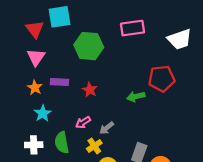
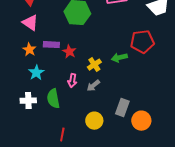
pink triangle: (36, 57) -> (30, 23), turned -30
red star: (90, 90) -> (69, 52), moved
pink arrow: (83, 122) -> (72, 81), turned -48
yellow cross: (94, 146) -> (94, 65), moved

